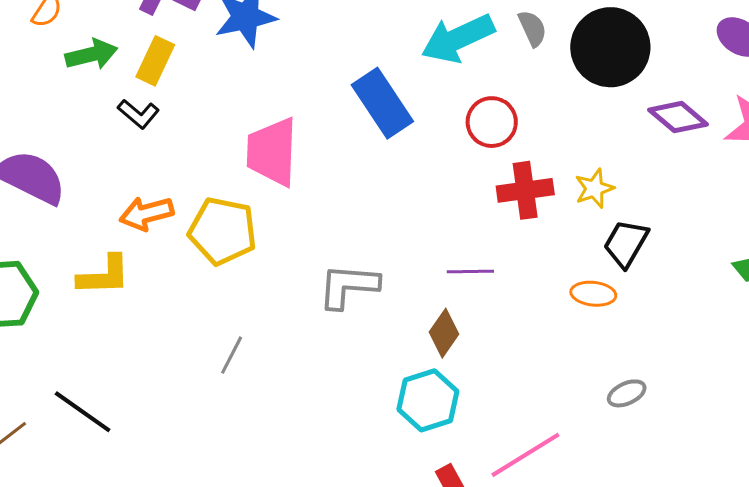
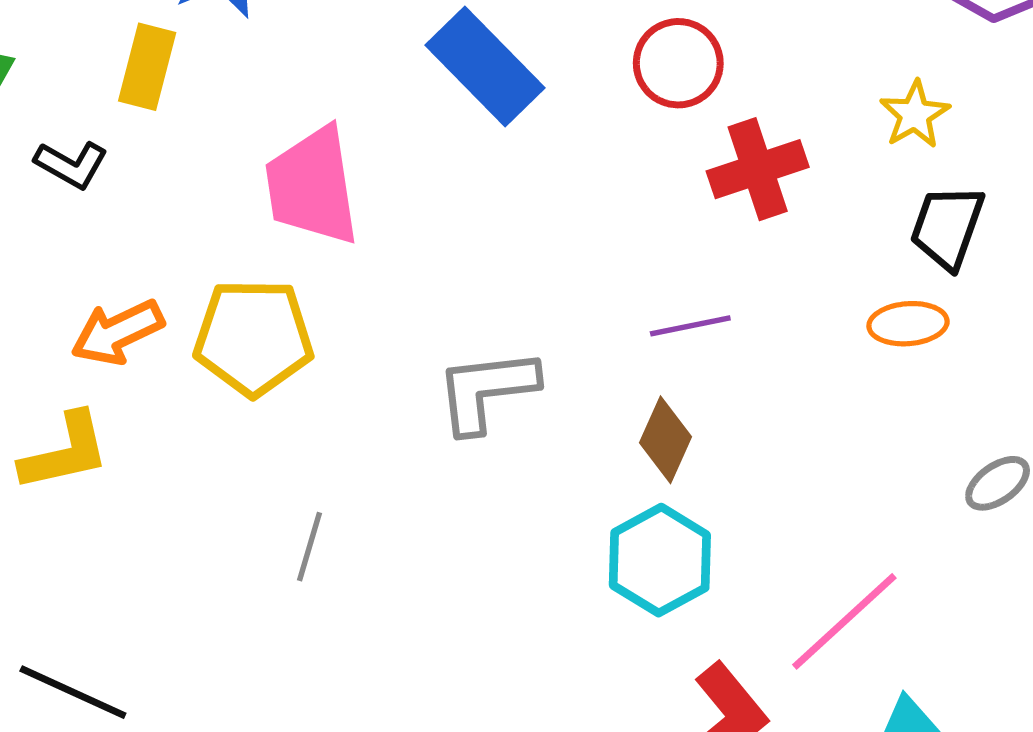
yellow rectangle: (155, 61) -> (147, 67), moved
yellow star: (594, 188) -> (915, 115), moved

